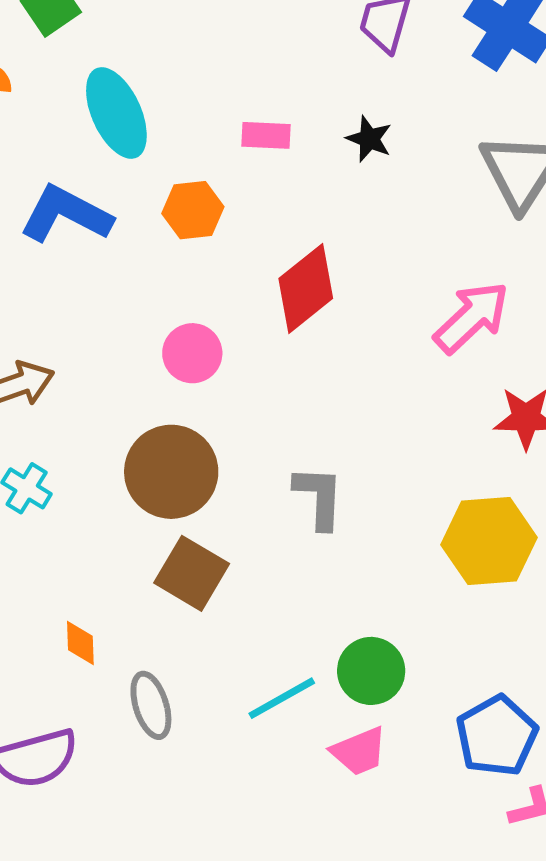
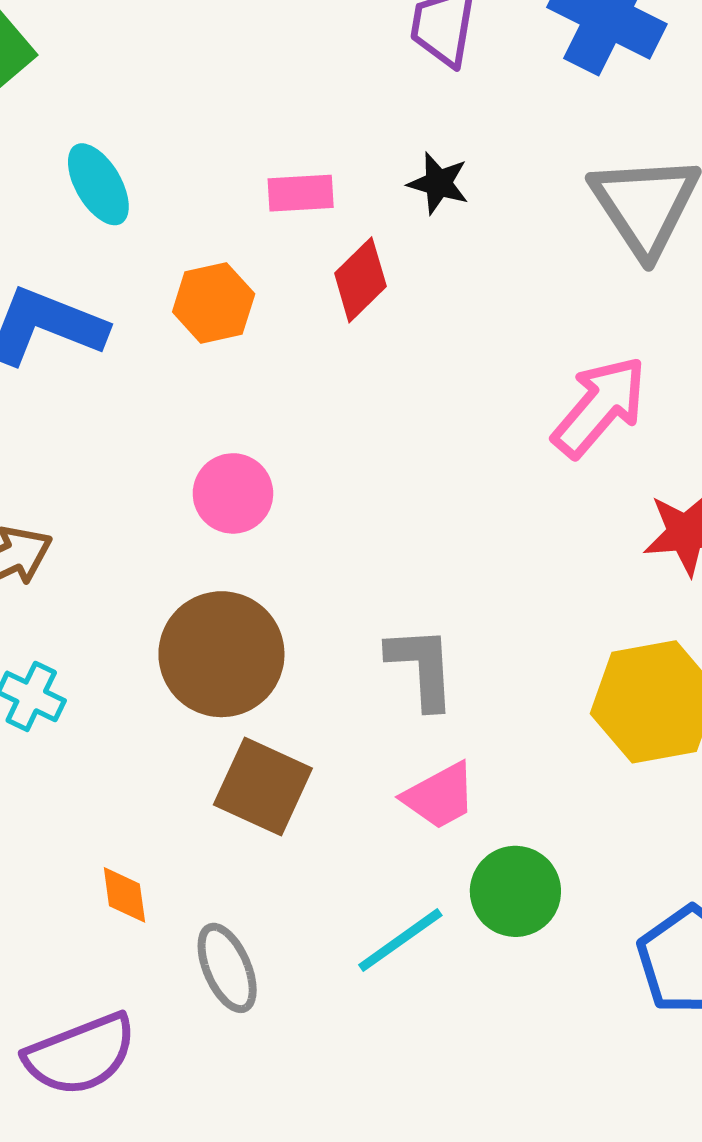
cyan ellipse: (116, 113) -> (98, 184), size x0.7
red diamond: (306, 288) -> (360, 280), moved, size x0.7
pink trapezoid: (359, 751) -> (440, 796), moved

